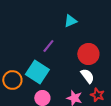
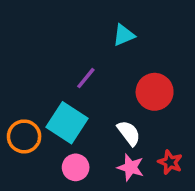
white semicircle: (87, 76) -> (129, 133), moved

